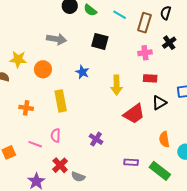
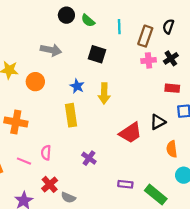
cyan line: (120, 15) -> (119, 27), turned 56
pink cross: (145, 53) -> (149, 60), moved
red rectangle: (150, 78) -> (172, 88), moved
yellow arrow: (117, 85) -> (104, 93), moved
yellow rectangle: (61, 101) -> (71, 115), moved
orange cross: (26, 108) -> (16, 122), size x1.5
orange semicircle: (164, 139) -> (172, 149), moved

